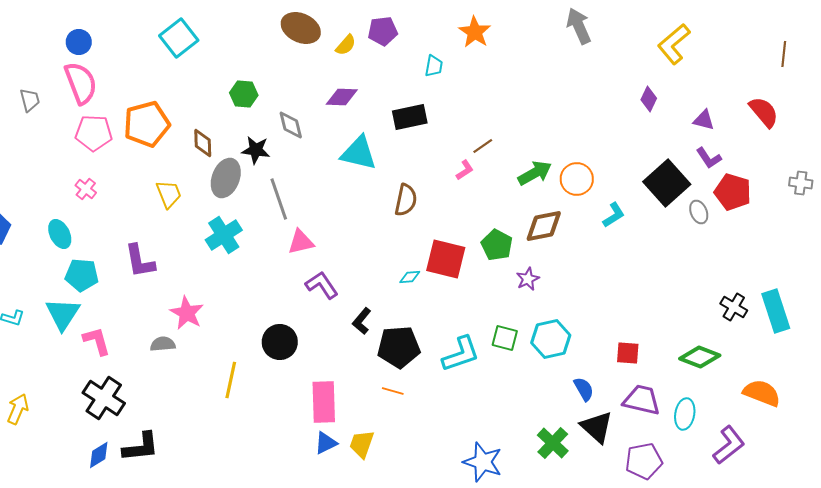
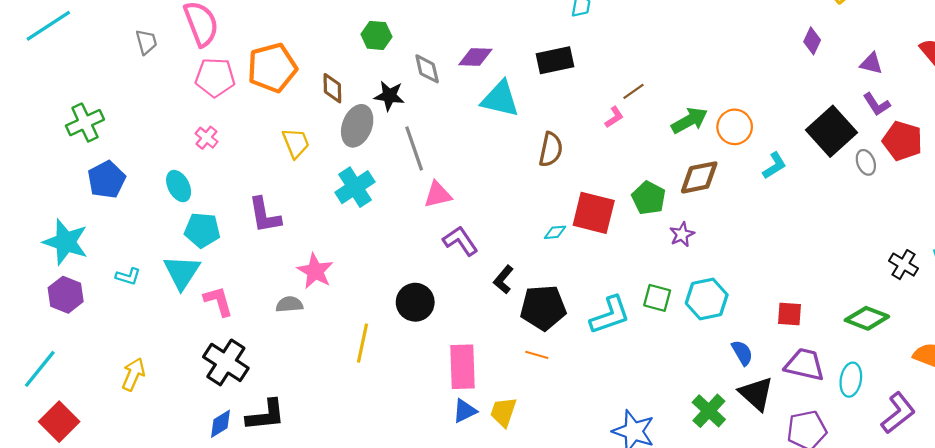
purple diamond: (342, 97) -> (475, 57), moved

